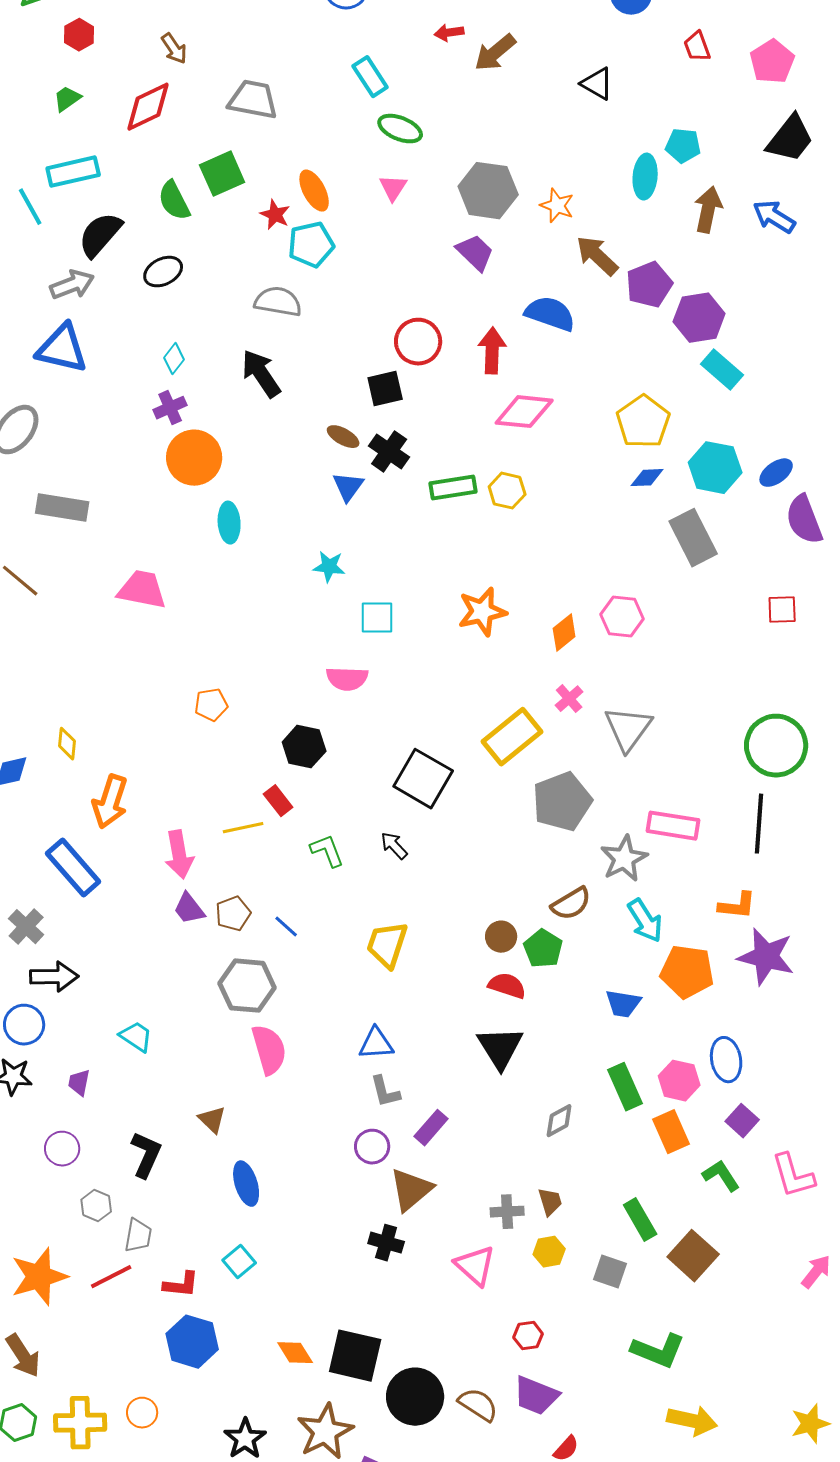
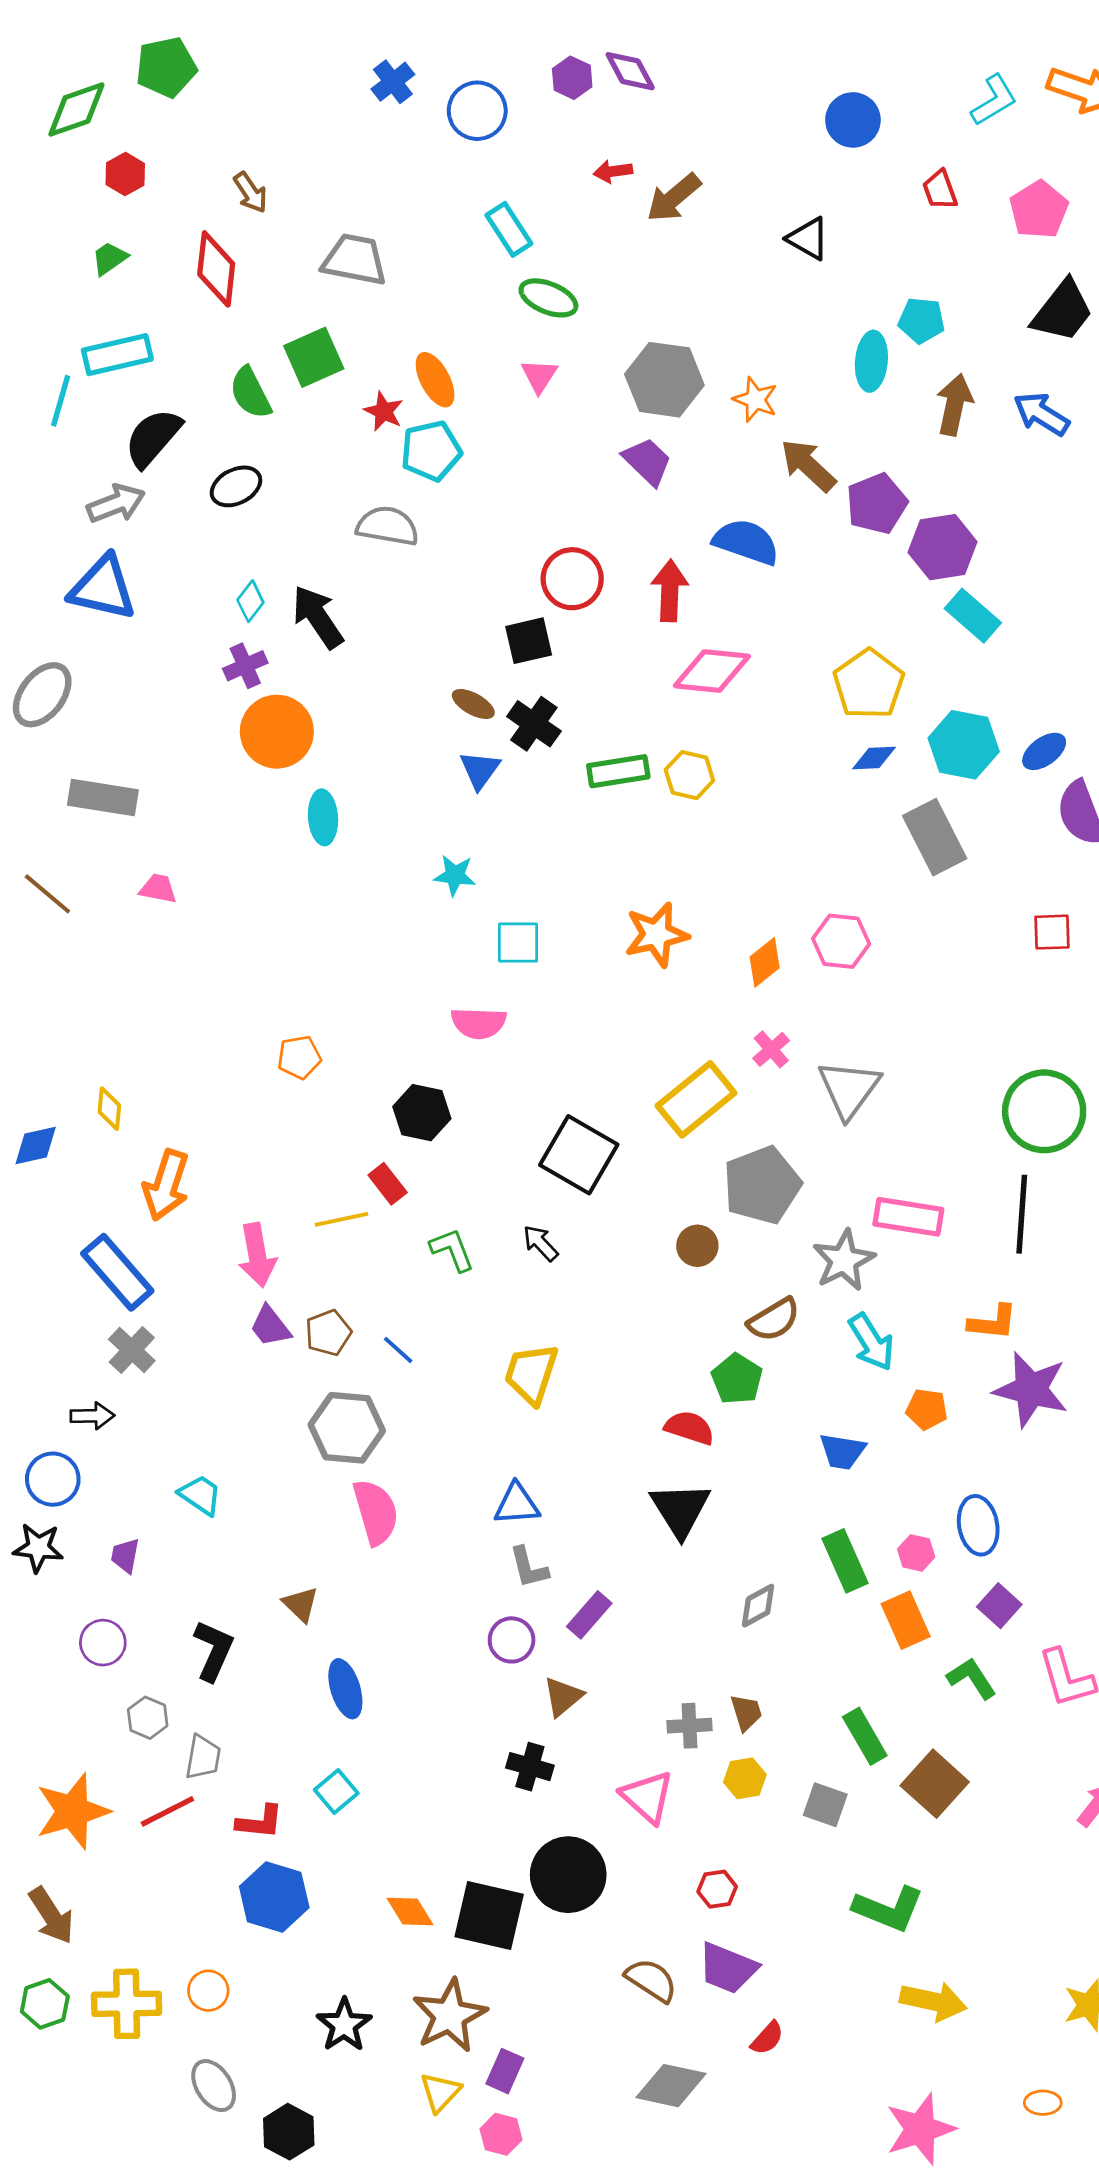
red diamond: (148, 107) -> (216, 269), turned -58
cyan line: (30, 207) -> (61, 401), turned 45
black arrow: (261, 374) -> (318, 617), moved
pink trapezoid: (142, 590) -> (158, 889), moved, size x0.6
gray cross: (26, 927) -> (132, 1350), moved
brown circle: (501, 937) -> (697, 1246), moved
orange pentagon: (687, 972) -> (927, 1409), size x0.6
black arrow: (54, 977) -> (92, 1416), size x0.7
pink hexagon: (679, 1081) -> (916, 1553), size x0.7
brown triangle: (411, 1190) -> (563, 1697), size x0.7
black circle: (415, 1397) -> (568, 1875), moved

